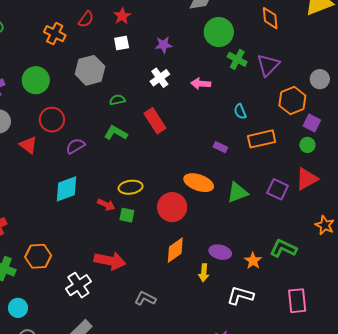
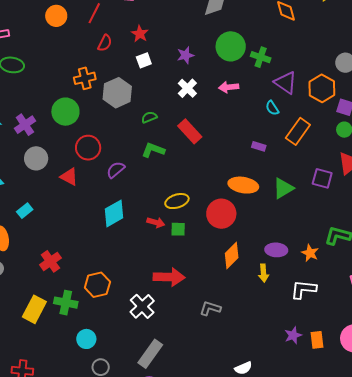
green circle: (219, 32) -> (231, 46), moved
orange cross: (55, 34) -> (85, 78), moved, turned -30
purple triangle: (268, 65) -> (286, 83), moved, turned -30
orange rectangle: (262, 139) -> (298, 131), turned -32

